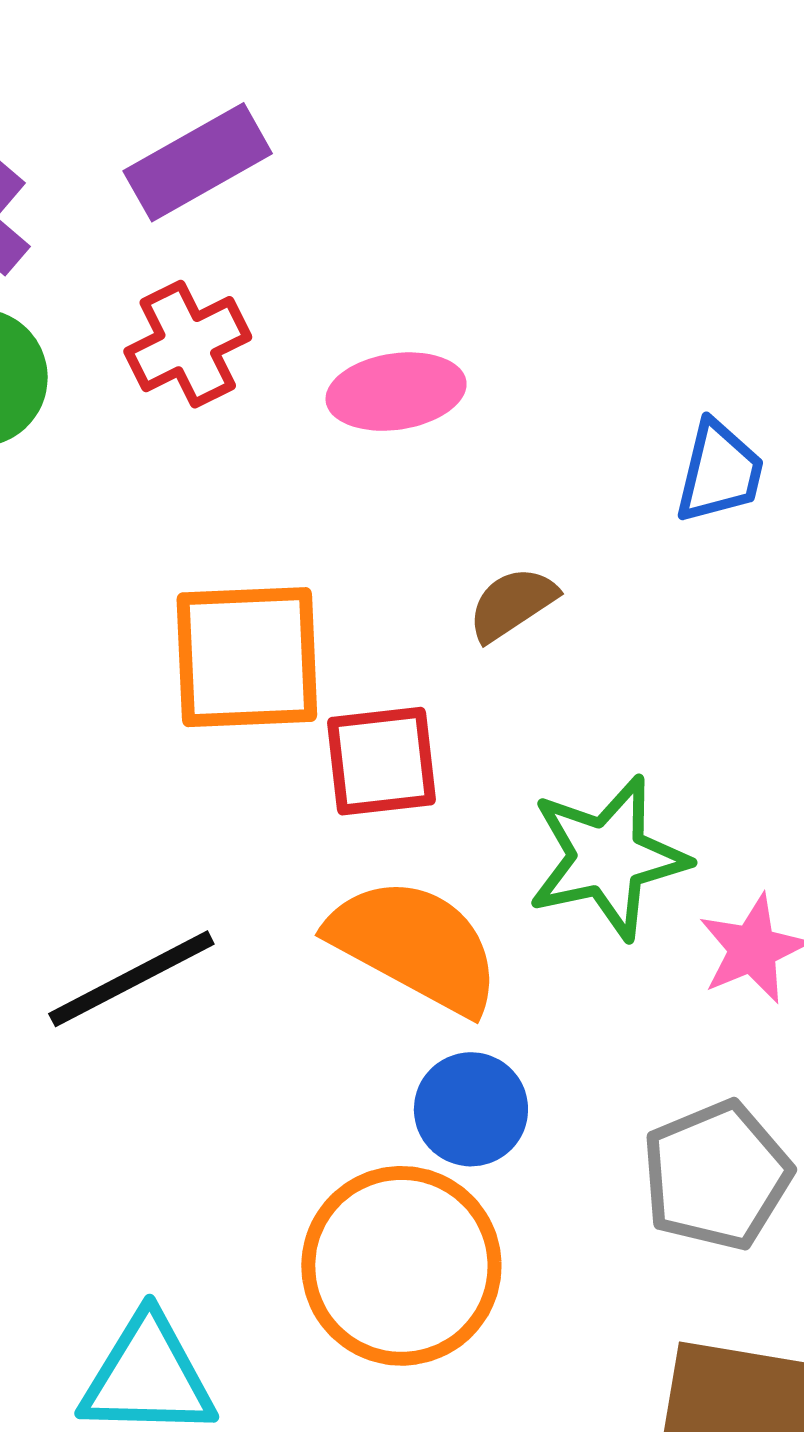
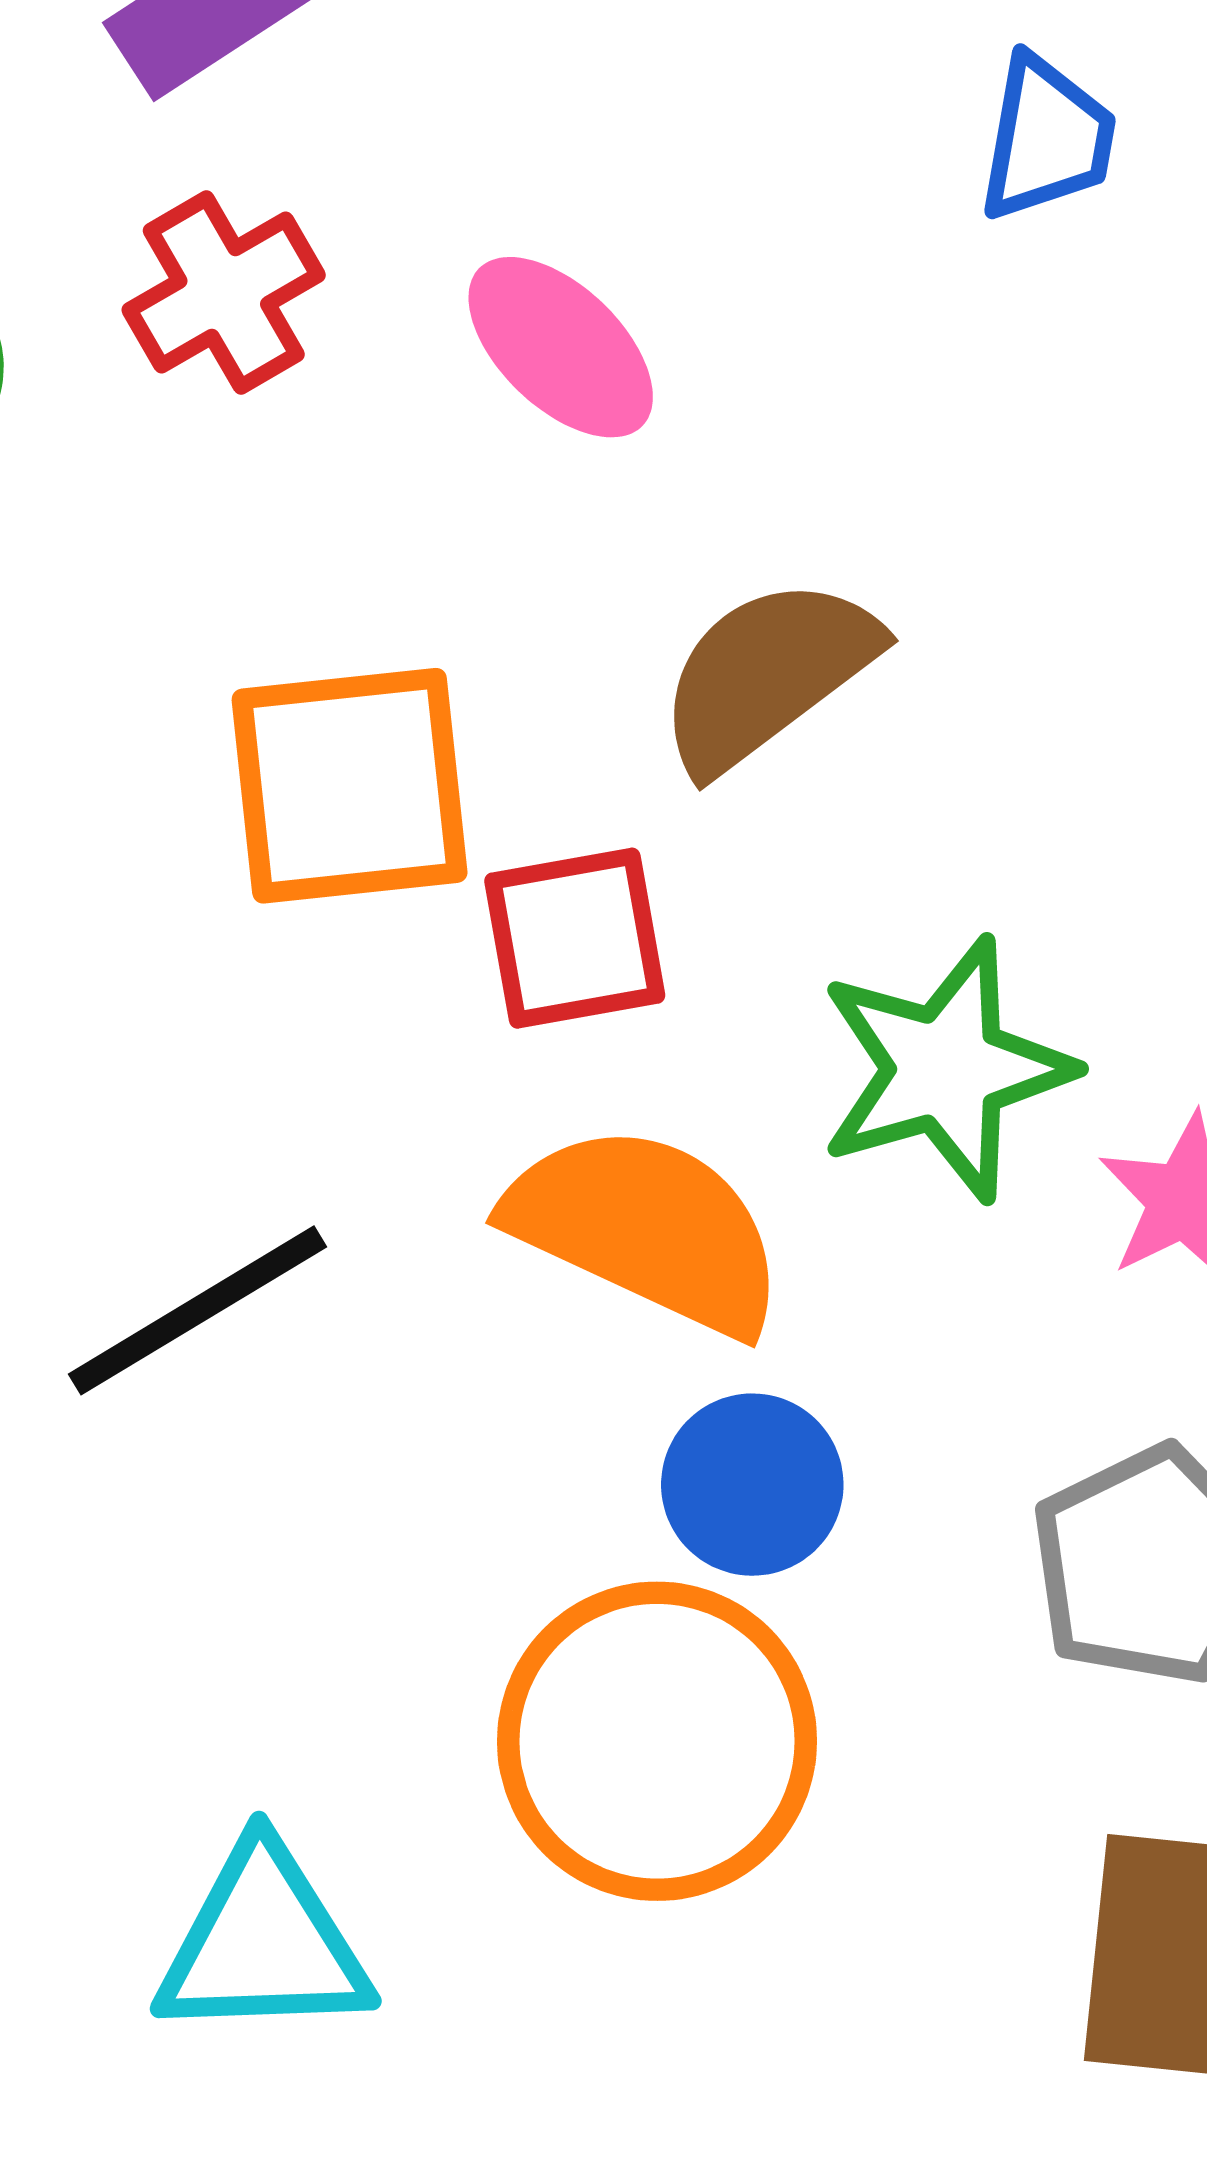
pink ellipse: (396, 392) -> (561, 347), turned 56
blue trapezoid: (720, 472) -> (1047, 138), moved
brown semicircle: (512, 604) -> (767, 674), size x1.6

